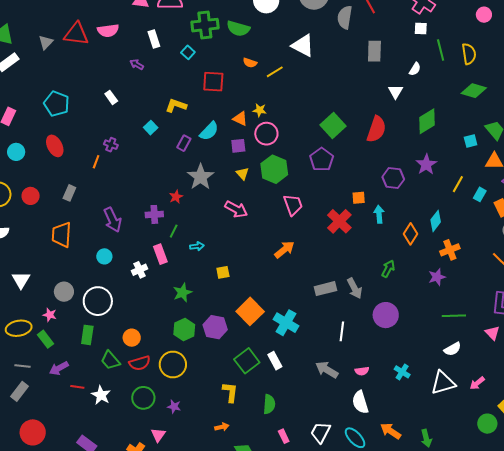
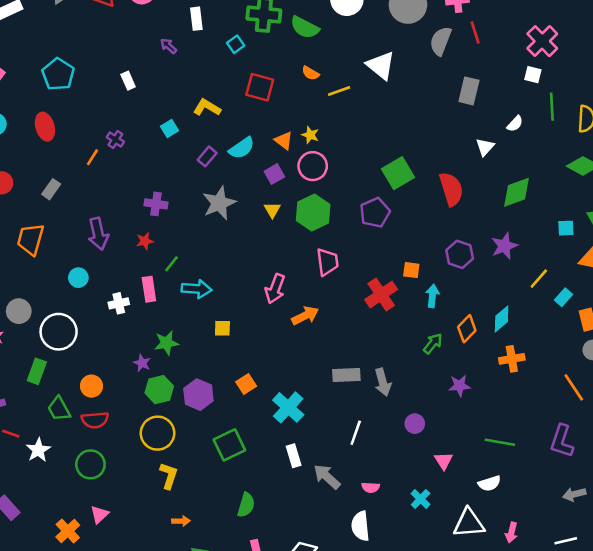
red semicircle: (376, 129) -> (451, 189), turned -48
purple square: (238, 146) -> (274, 174), turned -35
red star: (176, 197) -> (145, 241), moved
pink arrow: (236, 209) -> (275, 289), moved, turned 70
purple cross: (154, 214) -> (156, 204), moved
cyan arrow: (197, 246) -> (197, 289), size x1.6
green arrow: (388, 269) -> (433, 344), moved
purple star: (437, 277) -> (460, 386), moved
orange square: (250, 311) -> (246, 384), size x0.6
purple circle: (386, 315) -> (415, 424), size x0.6
pink triangle: (492, 333) -> (443, 461), moved
white rectangle: (275, 361) -> (294, 456), moved
yellow circle: (173, 365) -> (158, 433), moved
pink arrow: (477, 383) -> (511, 533), turned -49
yellow L-shape: (230, 392) -> (169, 476), moved
purple star: (174, 407) -> (142, 363), moved

